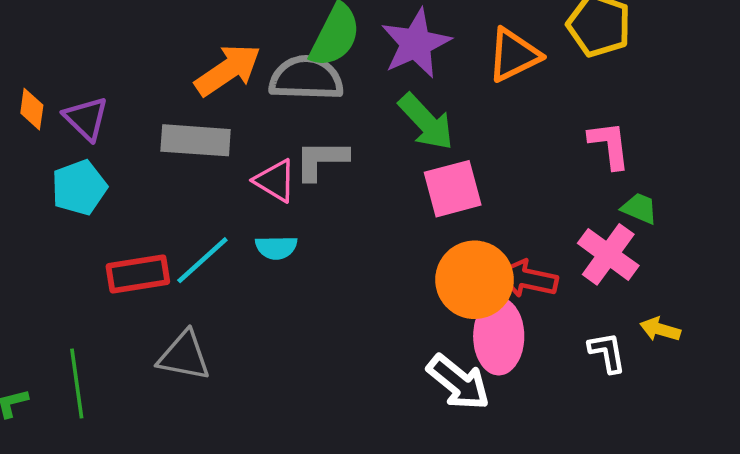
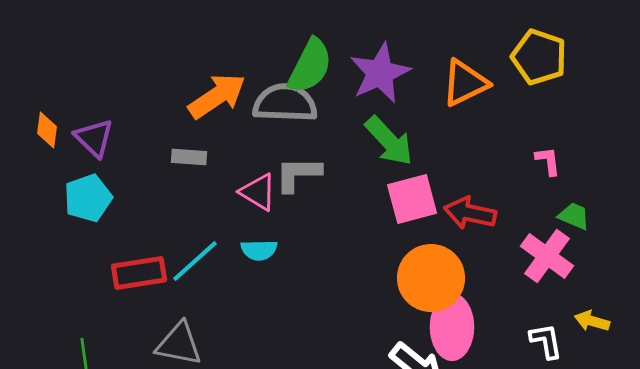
gray rectangle: (196, 140) -> (189, 157), size x0.6
pink L-shape: (609, 145) -> (548, 161), size x0.7
red arrow: (528, 279) -> (470, 213), moved

